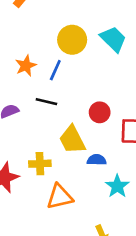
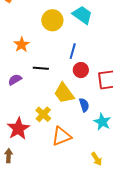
blue line: (55, 70) -> (73, 51), moved
blue semicircle: (97, 160) -> (84, 105), turned 80
yellow cross: (40, 164) -> (43, 114), turned -35

